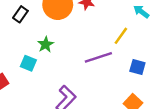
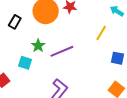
purple line: (98, 57) -> (62, 51), moved

